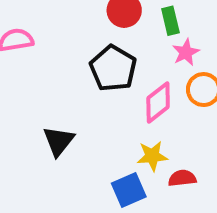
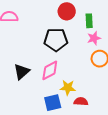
black pentagon: (113, 68) -> (56, 40), turned 30
pink diamond: (158, 102) -> (50, 70), moved

